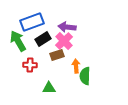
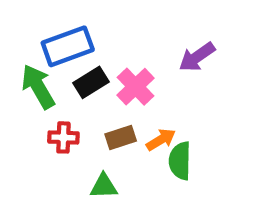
purple arrow: (67, 27) -> (197, 57), moved, turned -42
brown rectangle: (57, 55) -> (121, 137), moved
orange arrow: (76, 66) -> (161, 140), turned 64

